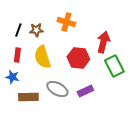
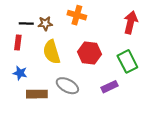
black line: (18, 30) -> (26, 24), turned 72
red arrow: (103, 42) -> (131, 22), moved
red rectangle: (17, 55) -> (18, 42), moved
purple rectangle: (85, 91) -> (110, 87), moved

